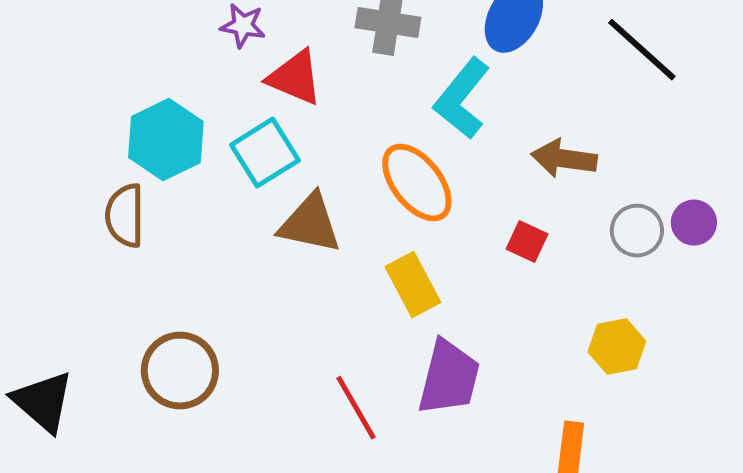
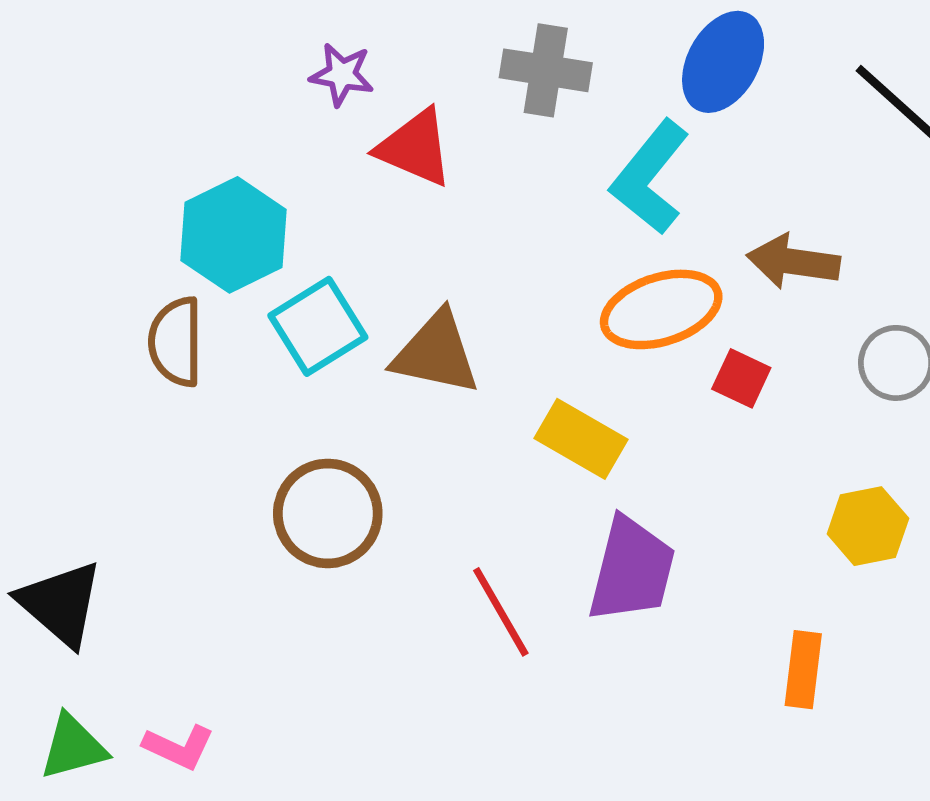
cyan square: (265, 153) -> (318, 326), moved
orange ellipse: (417, 183) -> (661, 309), moved, turned -70
yellow rectangle: (413, 285) -> (581, 439), turned -32
brown circle: (180, 371) -> (328, 513), moved

